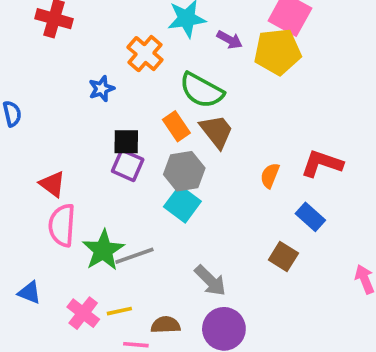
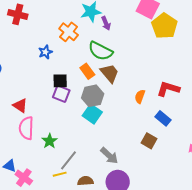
purple arrow: (230, 40) -> (106, 23), moved, turned 40
yellow pentagon: (277, 52) -> (164, 26), moved, turned -30
green star: (103, 250) -> (50, 141), size x0.7
gray line: (134, 256) -> (68, 160), moved, turned -30
pink cross: (83, 313) -> (24, 178), moved

